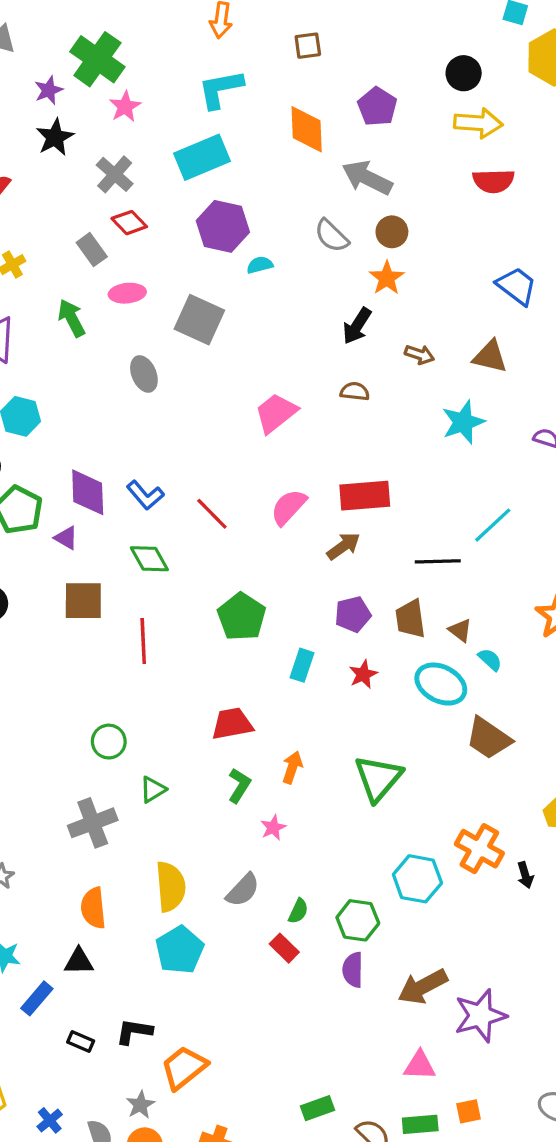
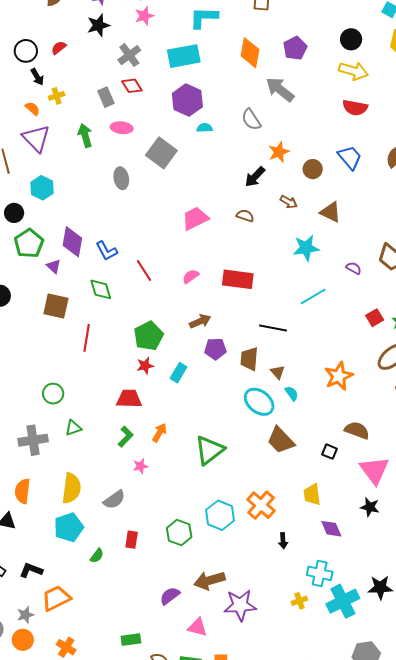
brown circle: (392, 232) -> (313, 169), moved
blue trapezoid: (517, 286) -> (350, 157), moved
pink semicircle: (289, 507) -> (191, 276), size x0.7
cyan line: (493, 525) -> (313, 297), moved
brown arrow: (343, 546) -> (200, 321), moved
red star: (363, 674) -> (145, 366), moved
black arrow: (525, 875) -> (283, 541), moved
green semicircle: (298, 911) -> (97, 556), moved
red rectangle: (284, 948) -> (132, 540), turned 42
purple semicircle: (353, 970) -> (170, 596), moved, turned 40

